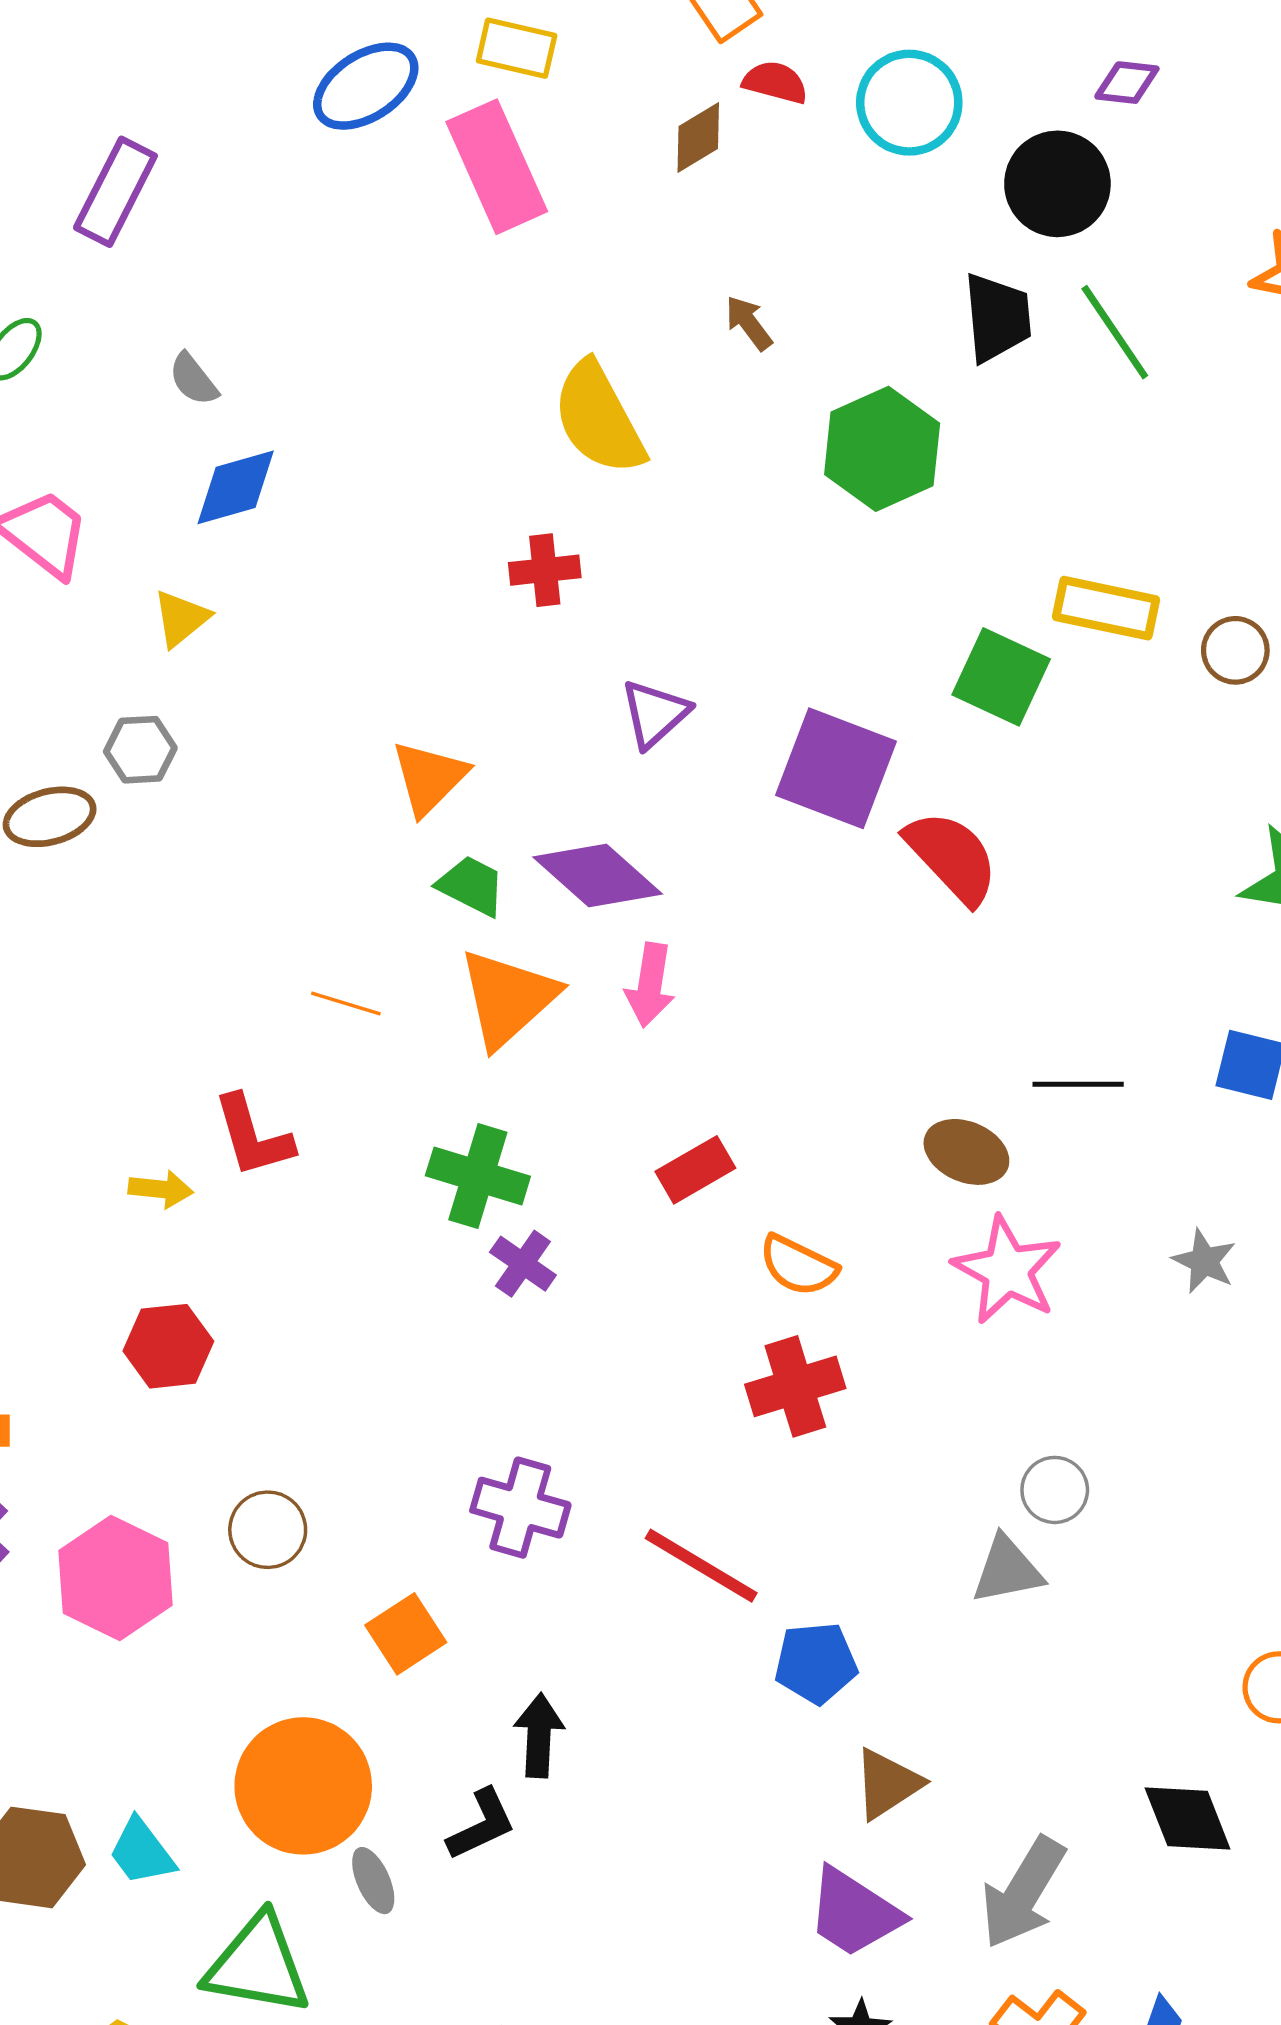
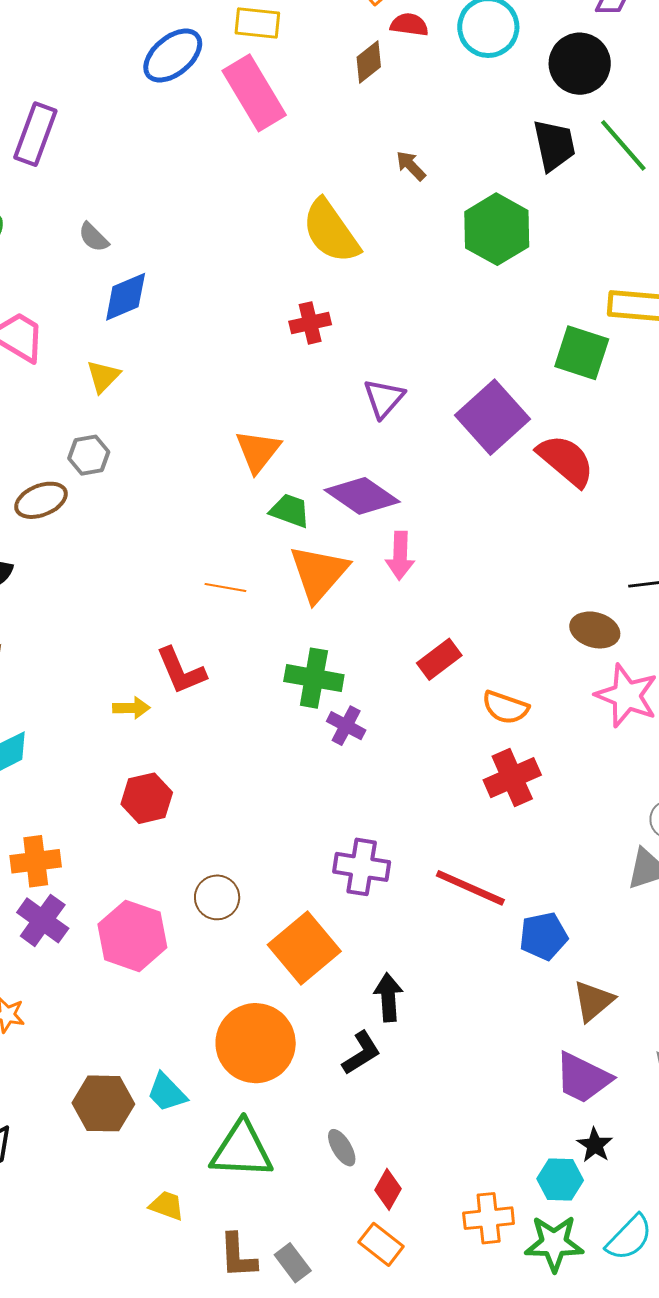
purple square: (836, 768) -> (493, 417), turned 34
orange square: (406, 1634) -> (304, 948), size x1.5
gray ellipse: (373, 1881) -> (342, 1148), moved

